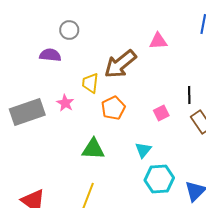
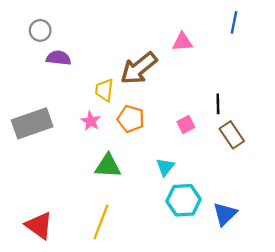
gray circle: (69, 30) -> (40, 30), moved
pink star: (65, 103) -> (91, 121), moved
orange pentagon: (113, 108) -> (131, 119), turned -30

